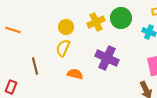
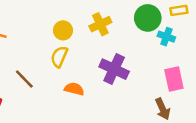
green circle: (121, 18) -> (148, 18), moved
brown line: (35, 66) -> (24, 79), turned -30

